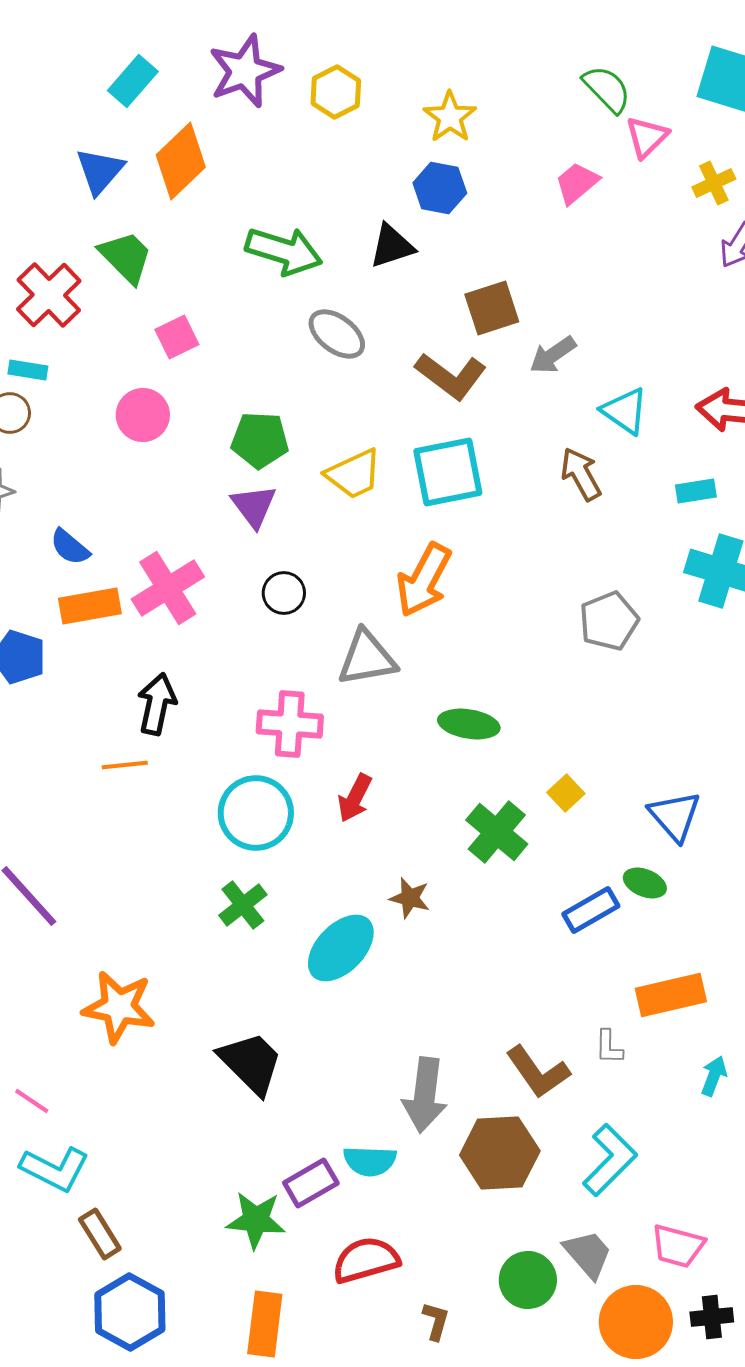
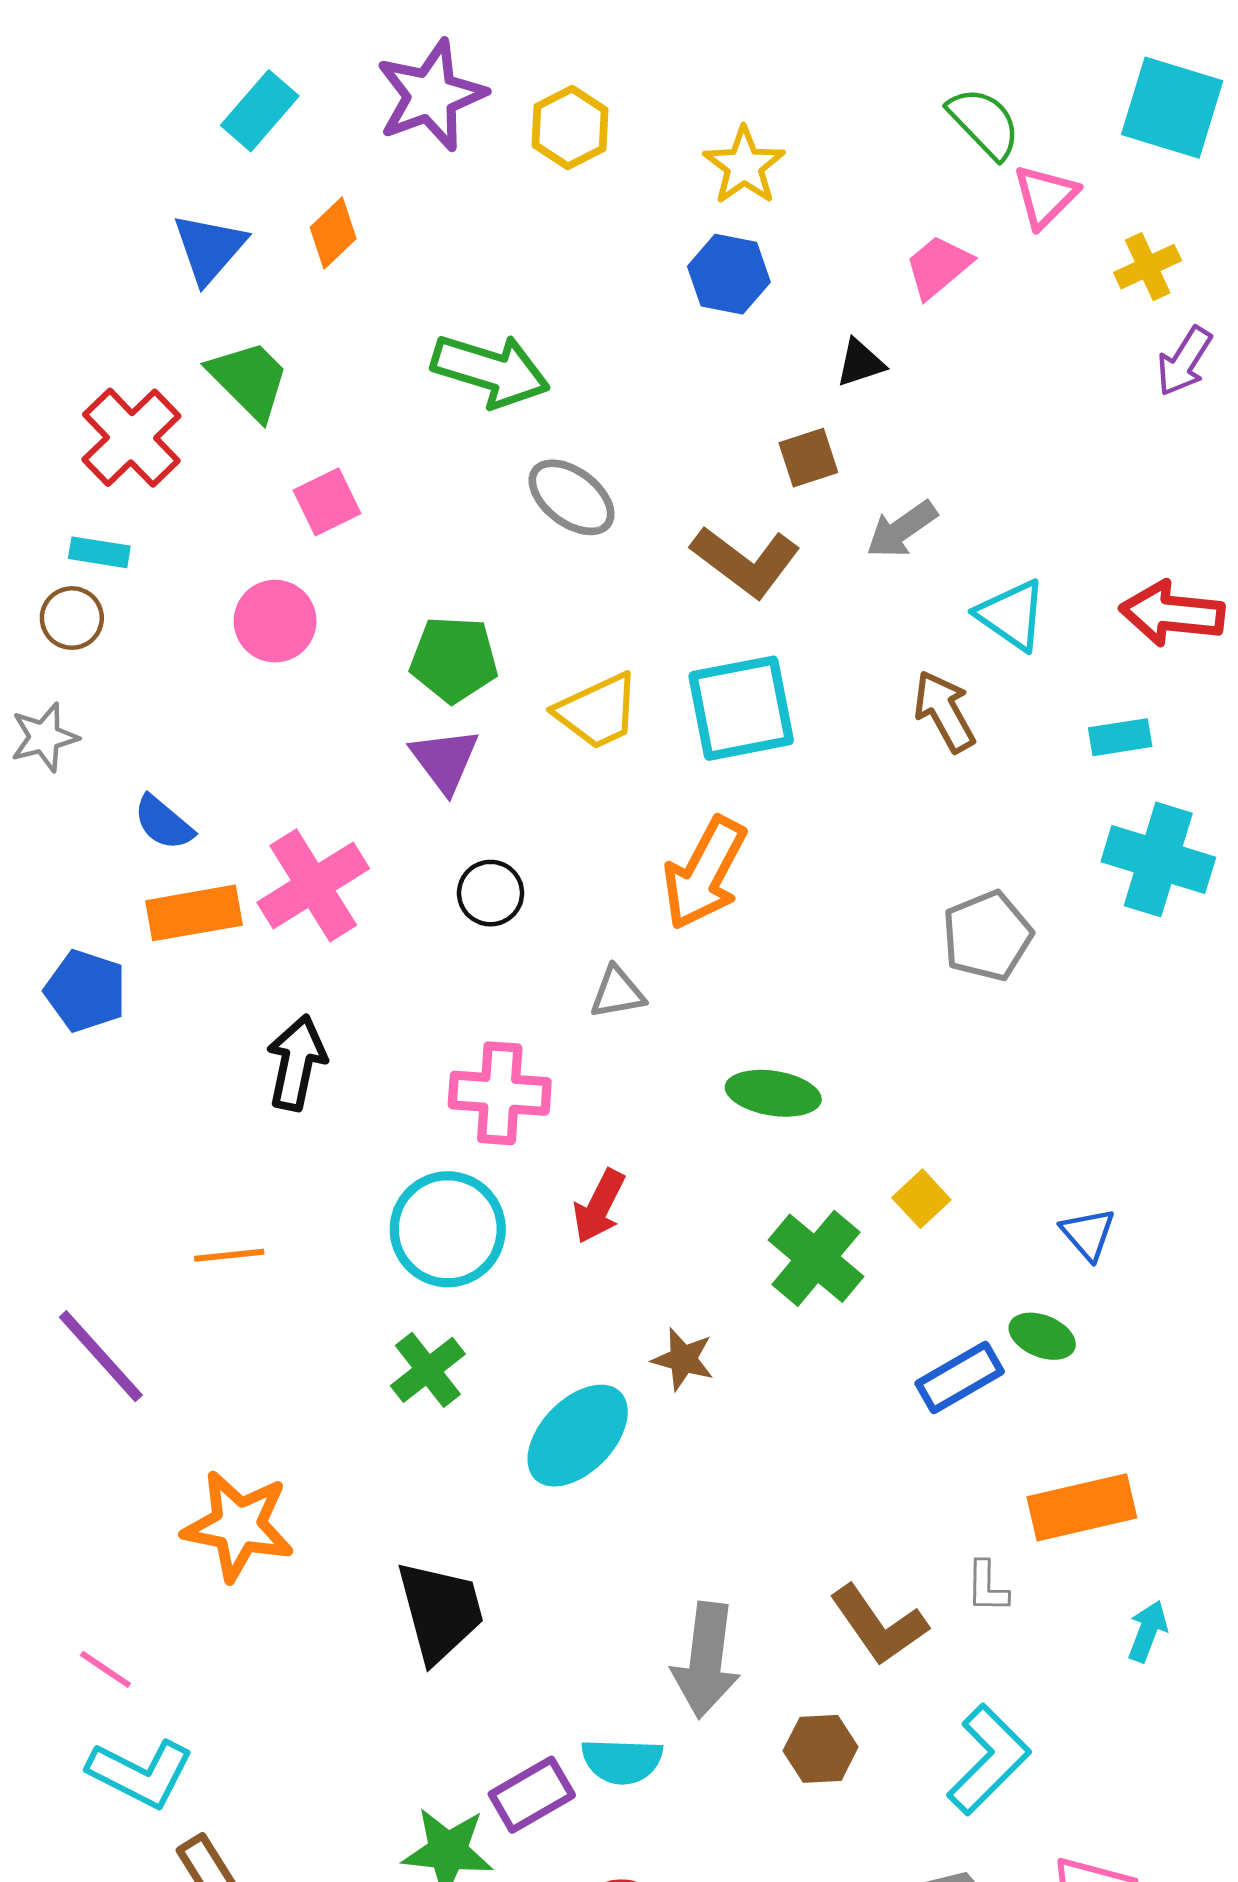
orange diamond: (181, 161) -> (333, 233), size x0.6
black triangle: (392, 246) -> (860, 363), moved, size x0.7
brown square: (492, 308) -> (808, 458), size x0.7
gray triangle: (367, 658) -> (617, 992), size x0.6
orange line: (125, 765) -> (229, 1255), moved
blue triangle: (675, 816) -> (1088, 1234), size x0.7
black trapezoid: (251, 1063) -> (440, 1611), turned 30
brown hexagon: (500, 1153) -> (821, 1749), size x0.6

